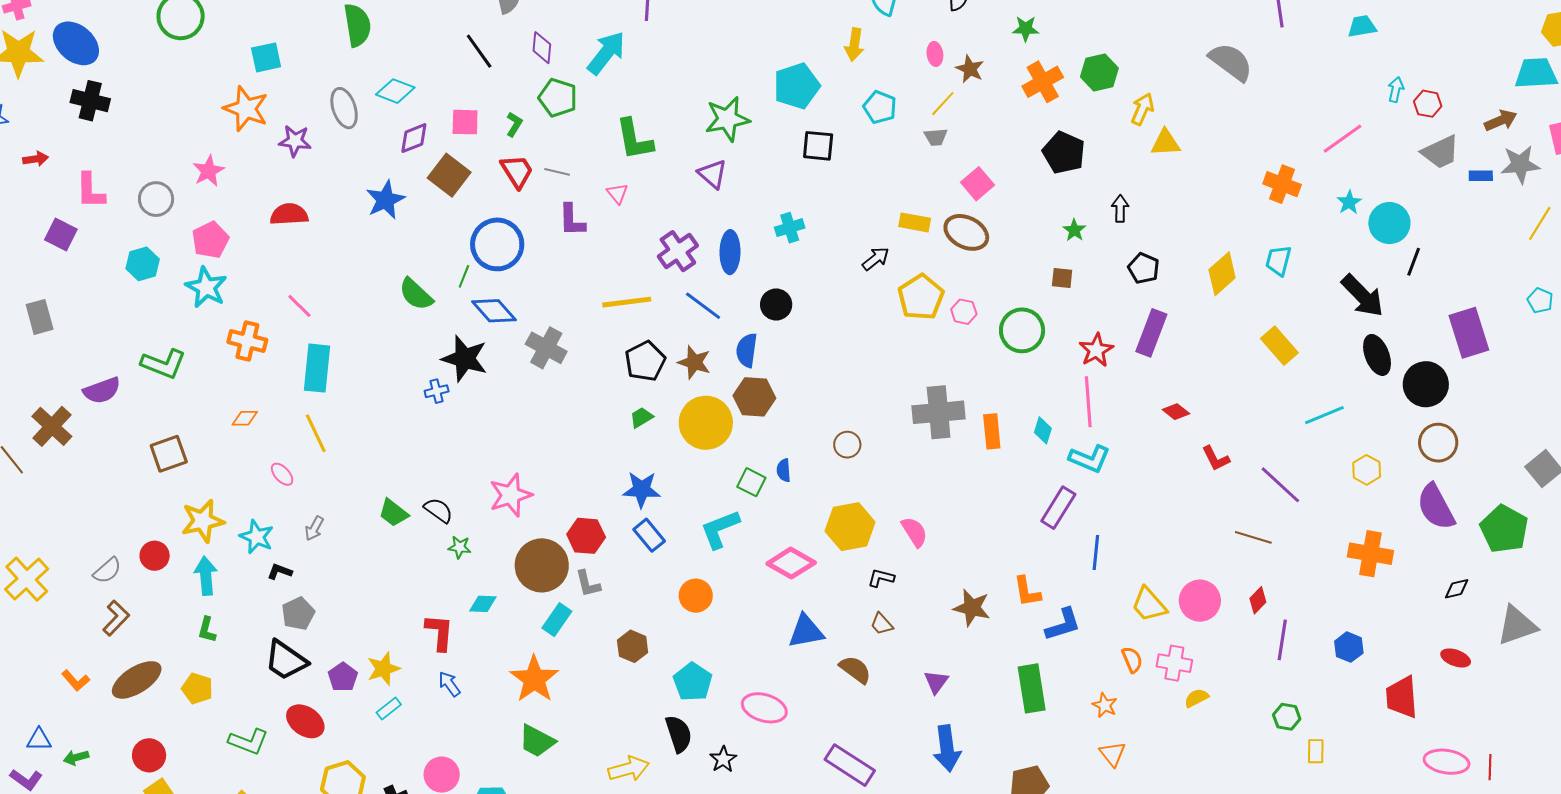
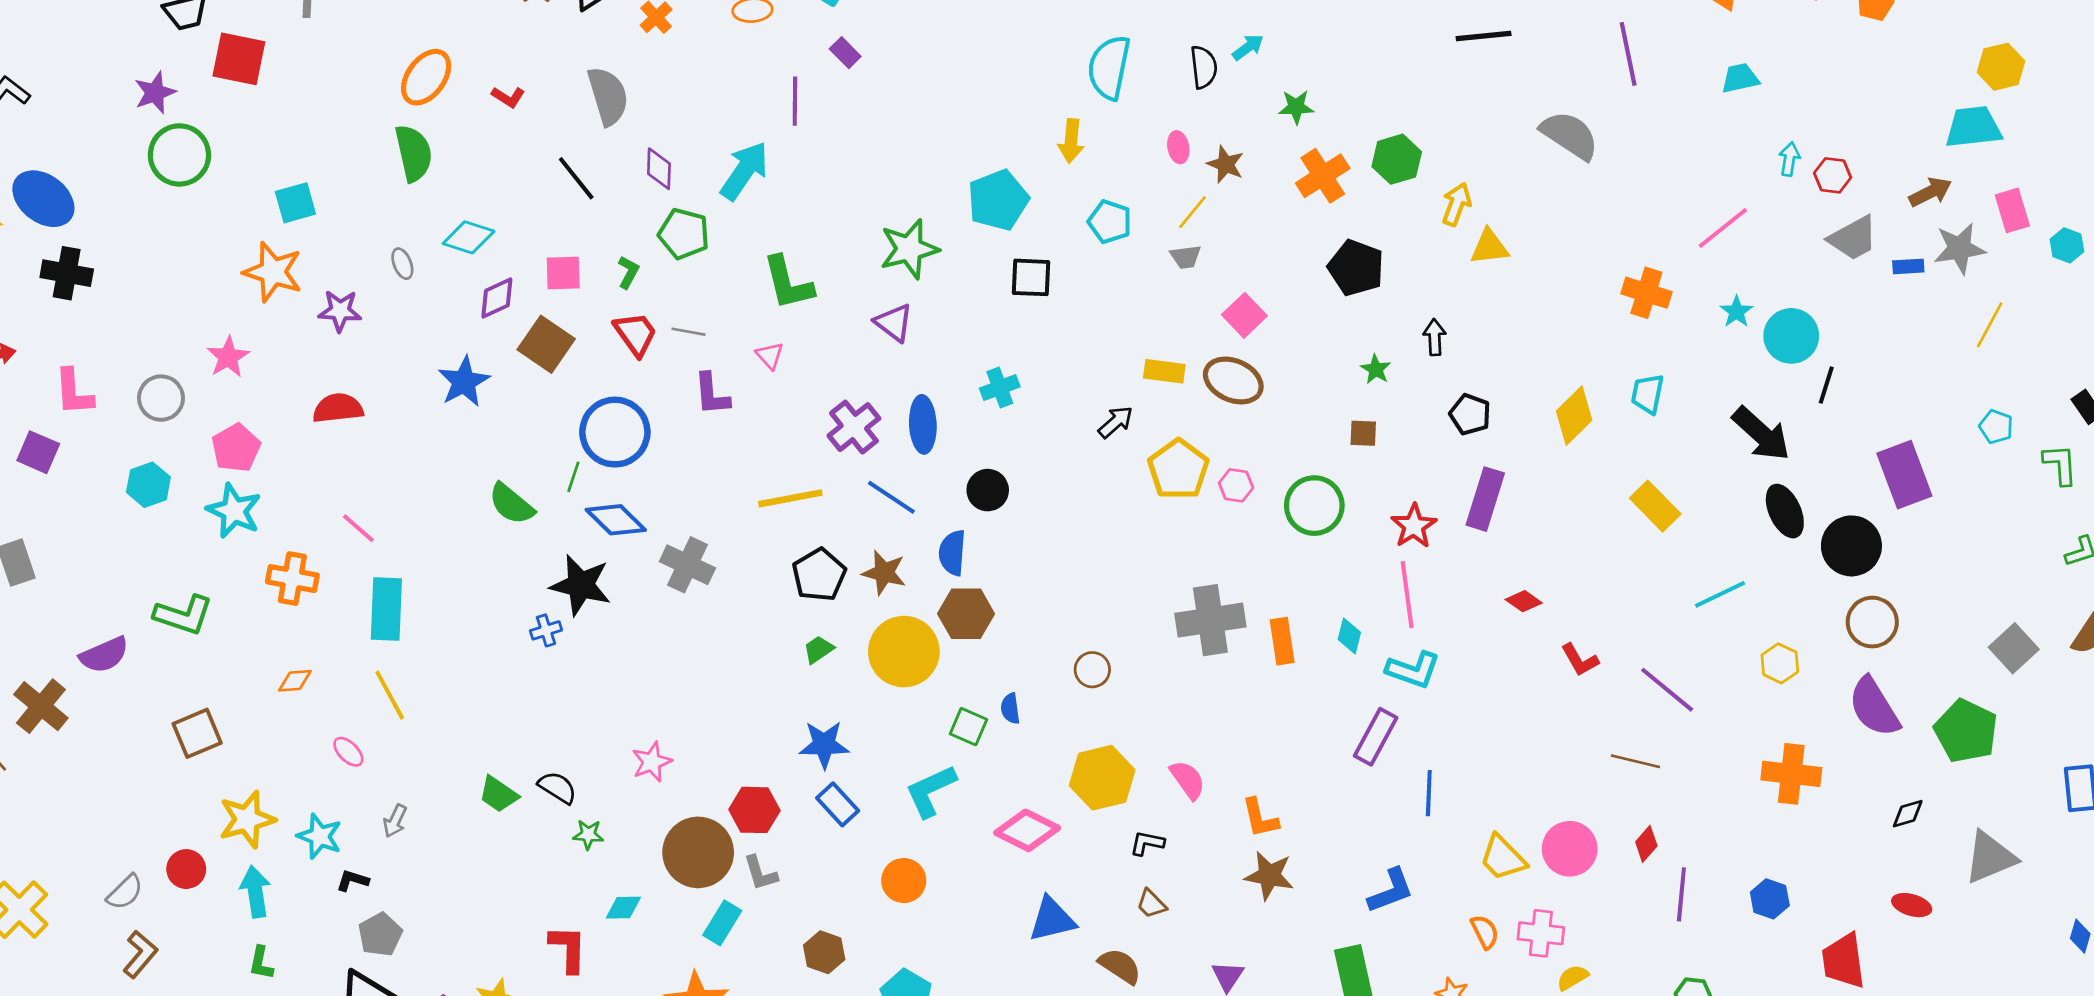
gray ellipse: (344, 108) -> (402, 264), size x0.6
pink star: (511, 495) -> (652, 762), size x0.7
orange L-shape: (1027, 592) -> (1260, 818), moved

